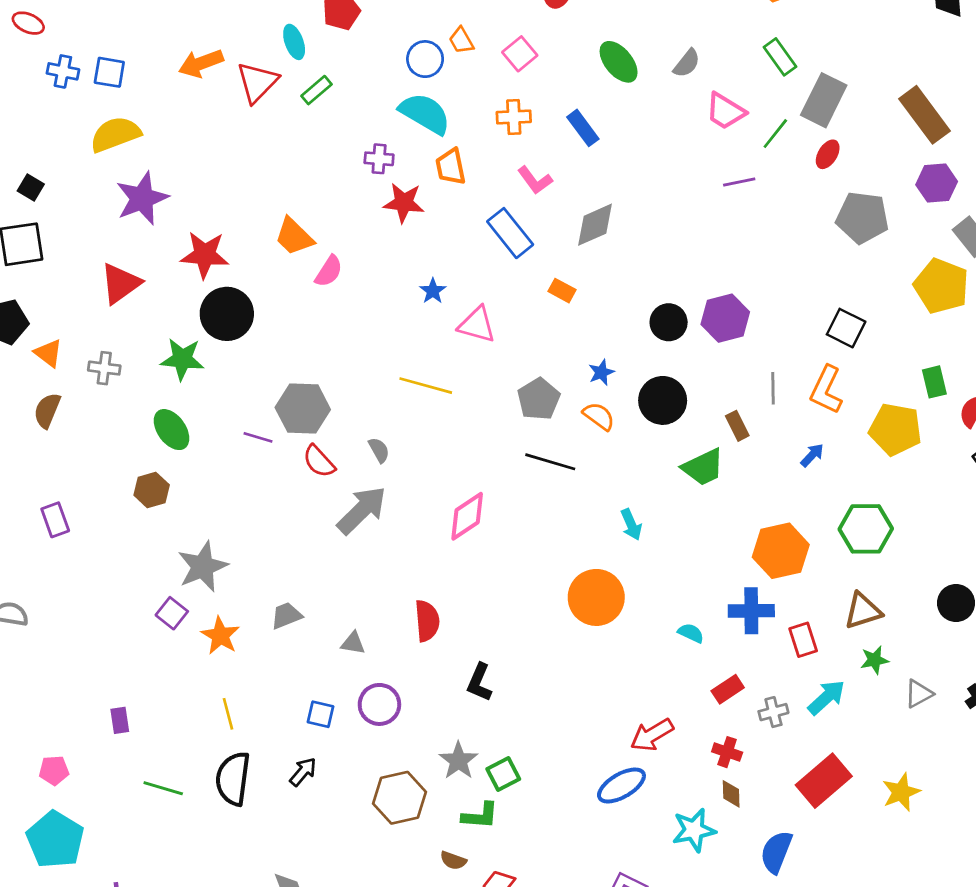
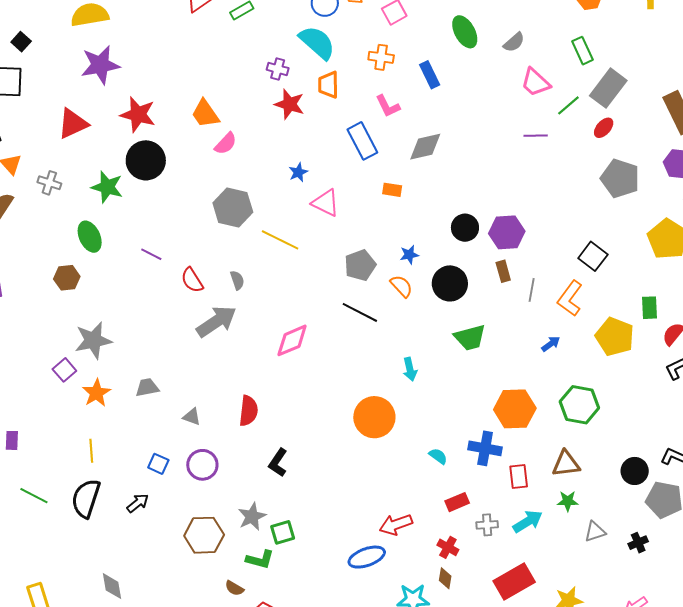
orange rectangle: (562, 291) -> (392, 190), turned -30
gray hexagon: (303, 408) -> (233, 207), moved
brown rectangle: (737, 426) -> (503, 271), moved

